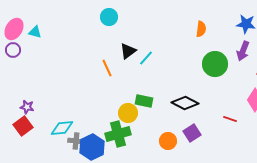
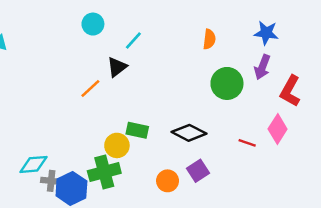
cyan line: (146, 58) -> (133, 40), moved
orange line: (107, 68) -> (90, 89), turned 72
red line: (230, 119) -> (247, 143), moved

